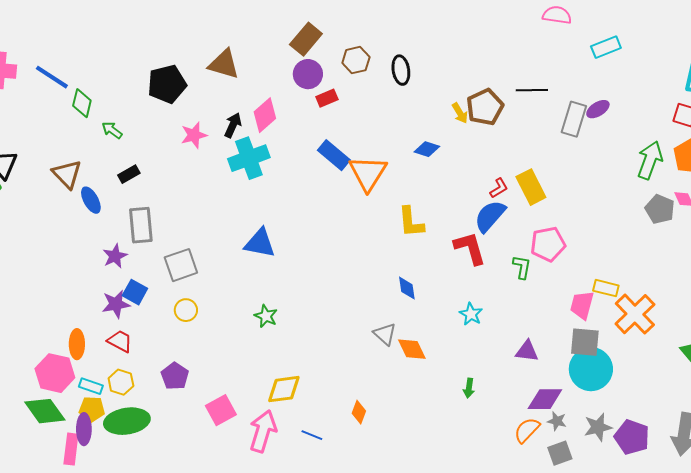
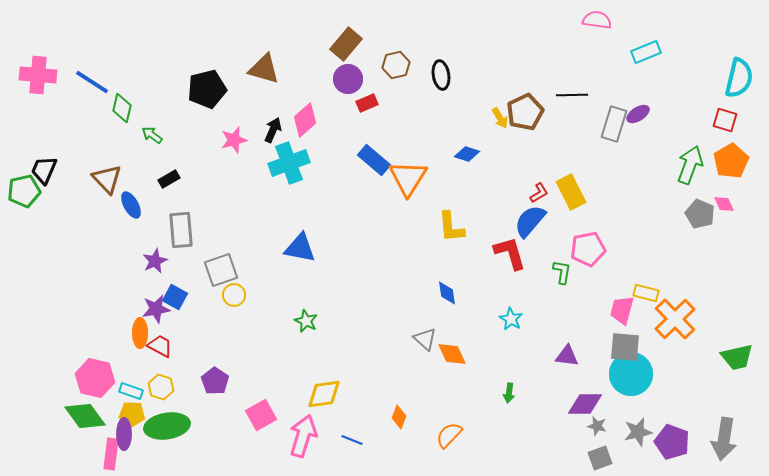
yellow circle: (186, 310) -> (234, 295), moved
orange ellipse: (77, 344) -> (140, 333), moved
orange semicircle: (527, 430) -> (449, 435), moved

